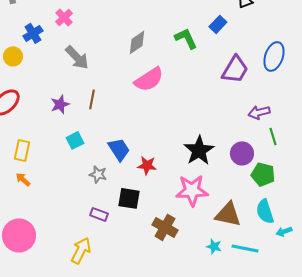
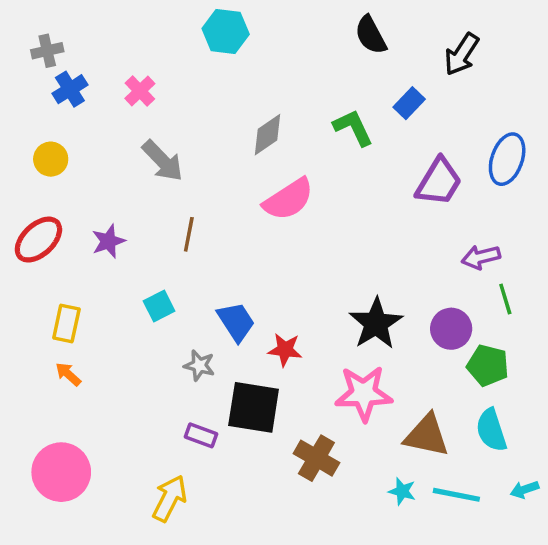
blue cross: (33, 33) -> (70, 89), moved
purple star: (60, 104) -> (108, 241), moved
black square: (129, 198) -> (254, 407), size x1.4
cyan arrow: (284, 231) -> (525, 490), moved

